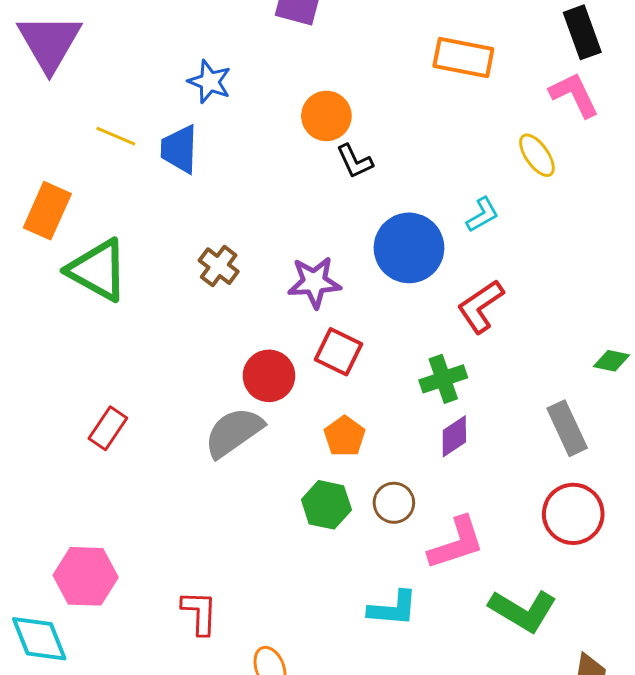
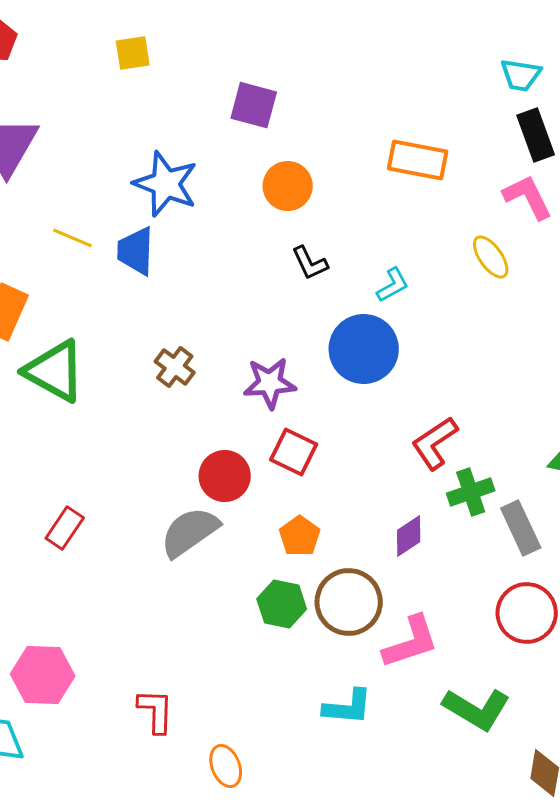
blue star: (210, 82) -> (166, 184), size x1.5
orange circle: (326, 116) -> (288, 186), moved
cyan L-shape: (483, 215) -> (393, 285), moved
red L-shape: (481, 306) -> (435, 443), moved
green cross: (443, 379) -> (471, 492), moved
brown circle: (394, 503) -> (349, 602), size x1.6

